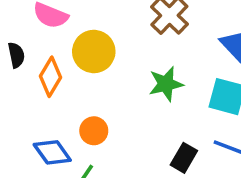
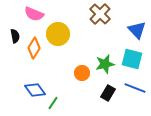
green star: (166, 84) -> (105, 64), moved
orange circle: (94, 131) -> (82, 73), moved

